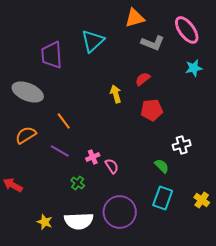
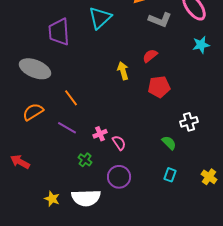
cyan rectangle: (163, 198) -> (170, 175), size x0.6
purple circle: (120, 212) -> (119, 177), moved, size x0.7

